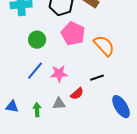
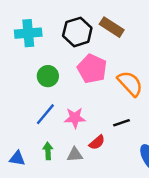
green arrow: (37, 110) -> (48, 151), moved

